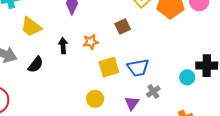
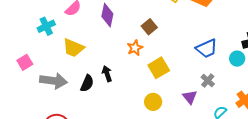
brown square: (123, 26) -> (149, 27), moved
black arrow: (63, 46) -> (107, 74), moved
blue trapezoid: (138, 68) -> (207, 48), moved

